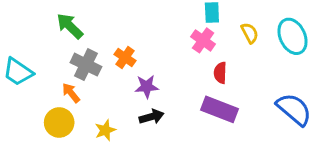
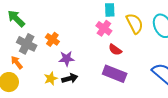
yellow semicircle: (250, 33) -> (135, 23), size x1.5
red semicircle: (220, 73) -> (115, 50), turned -56
yellow star: (105, 130) -> (51, 79), moved

